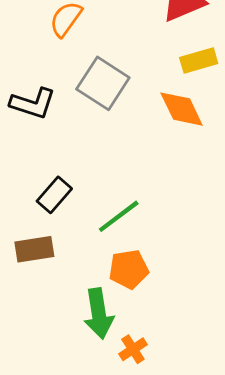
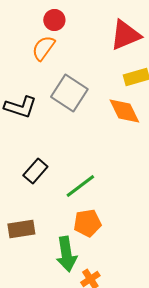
brown rectangle: (34, 249) -> (21, 229), moved

